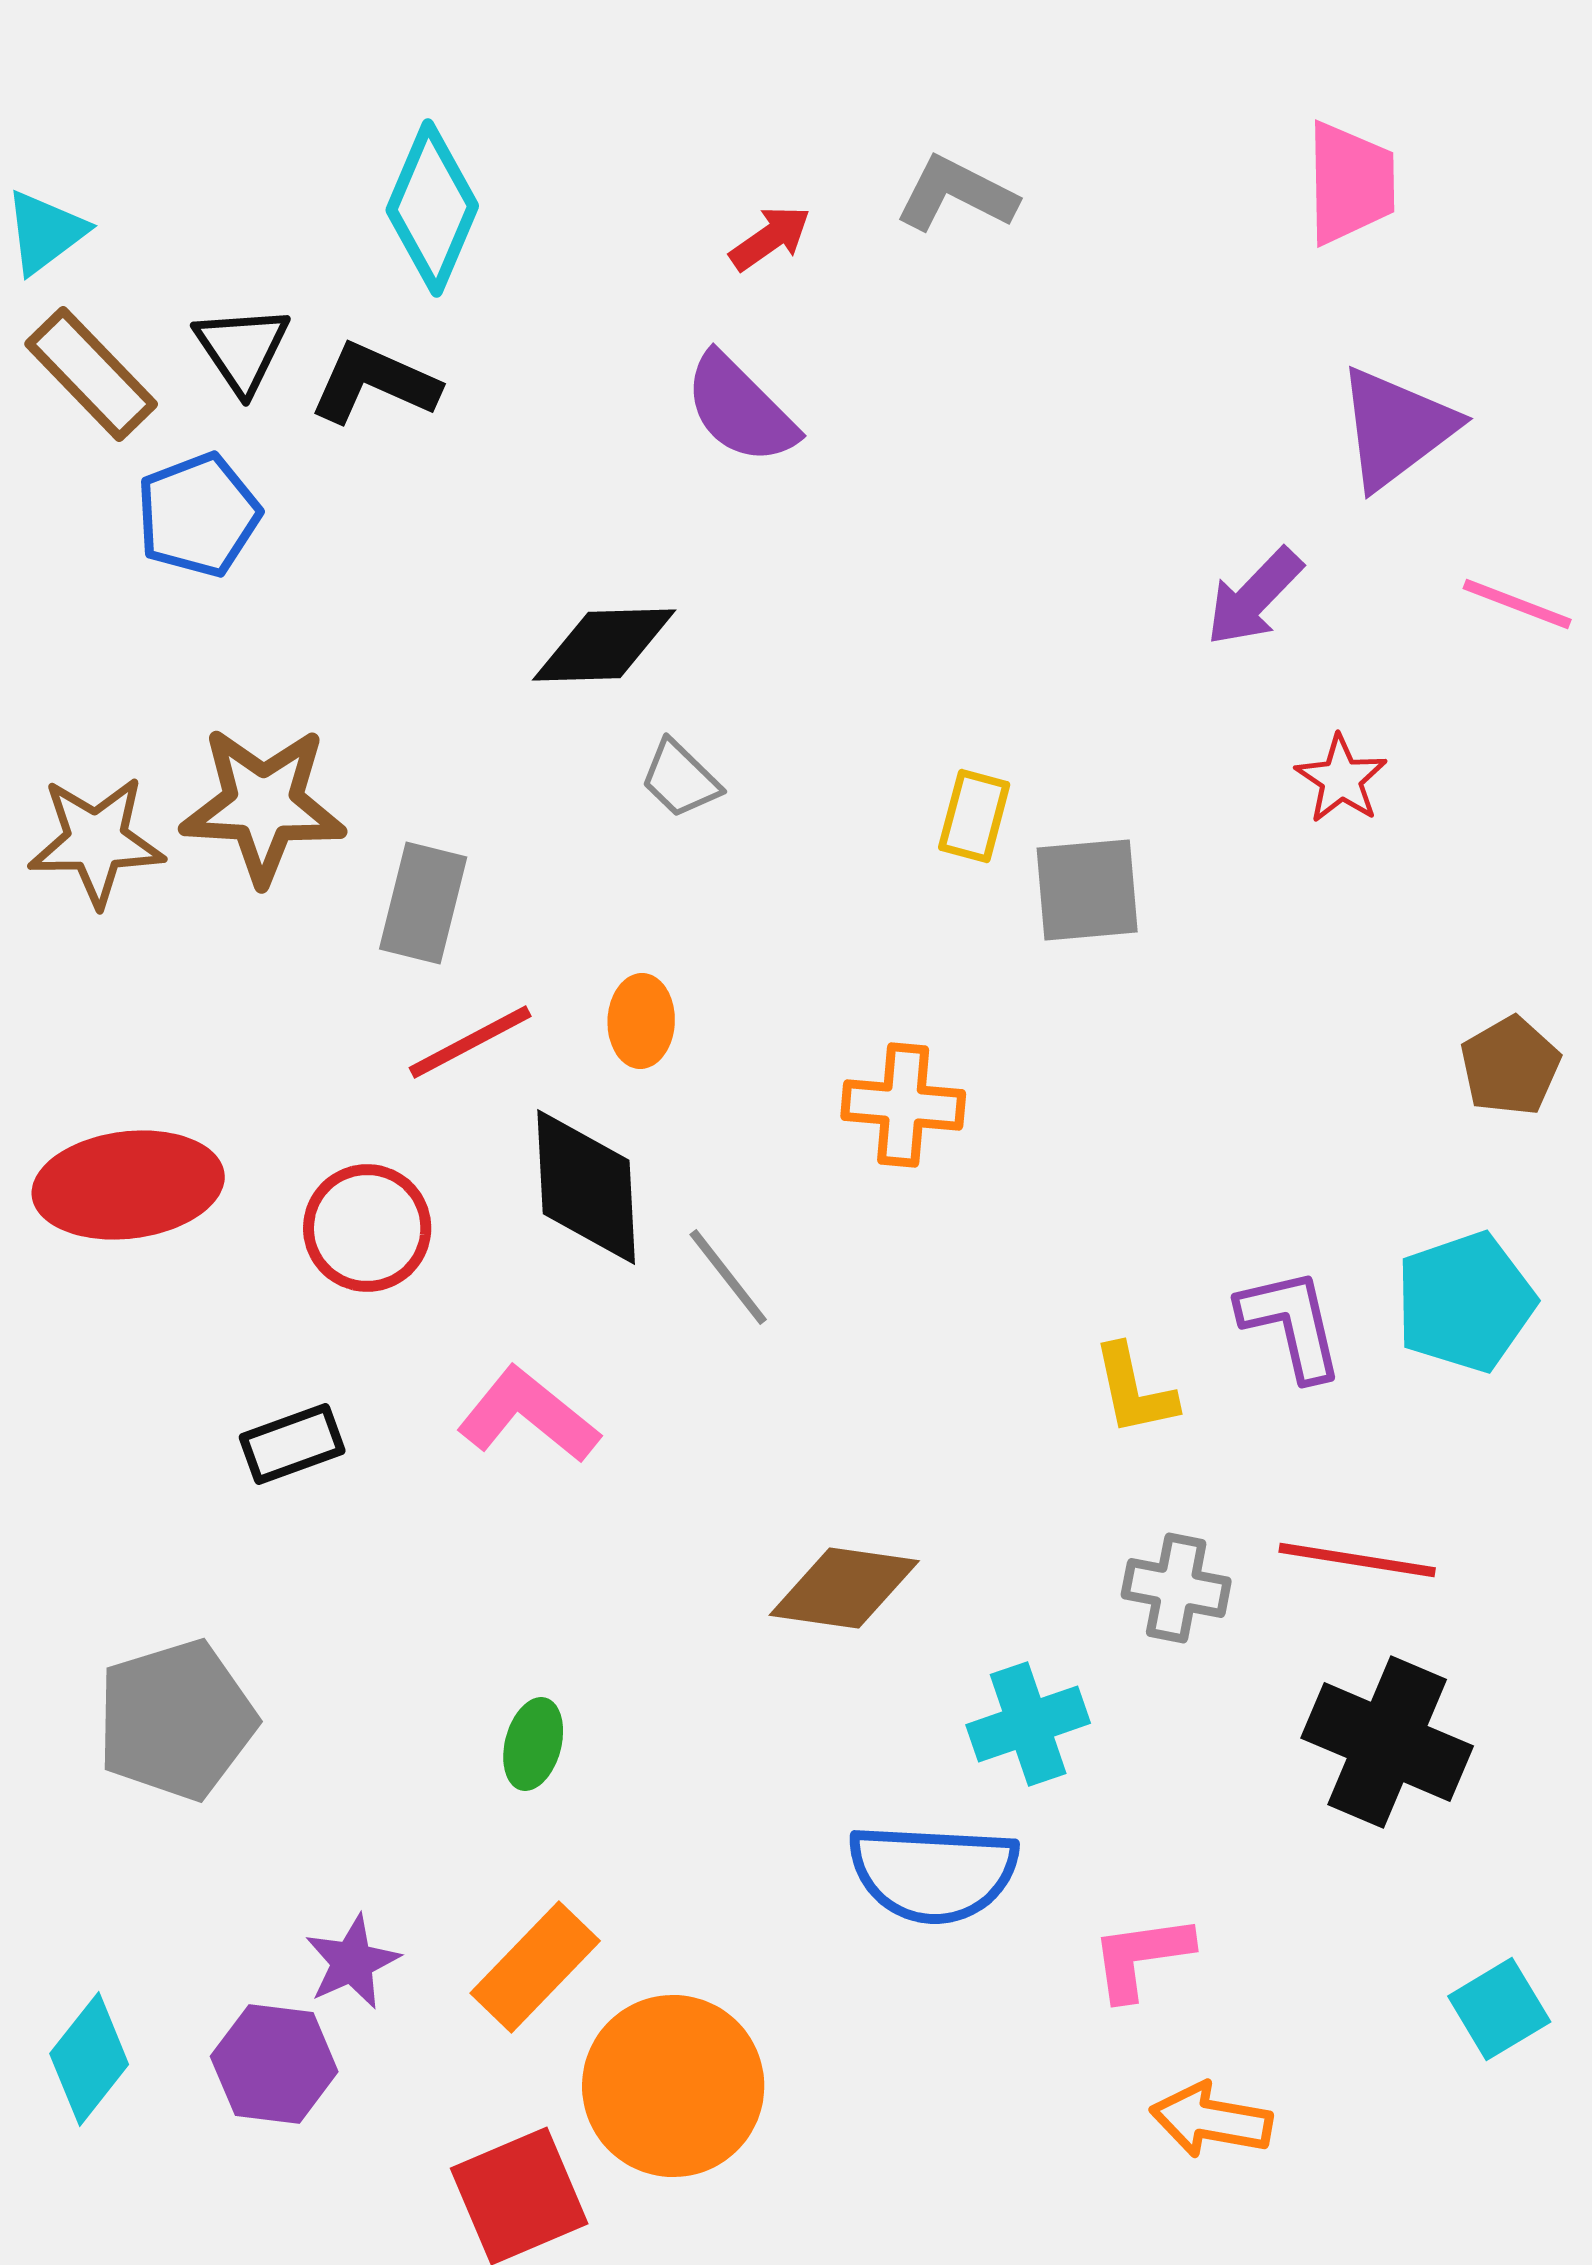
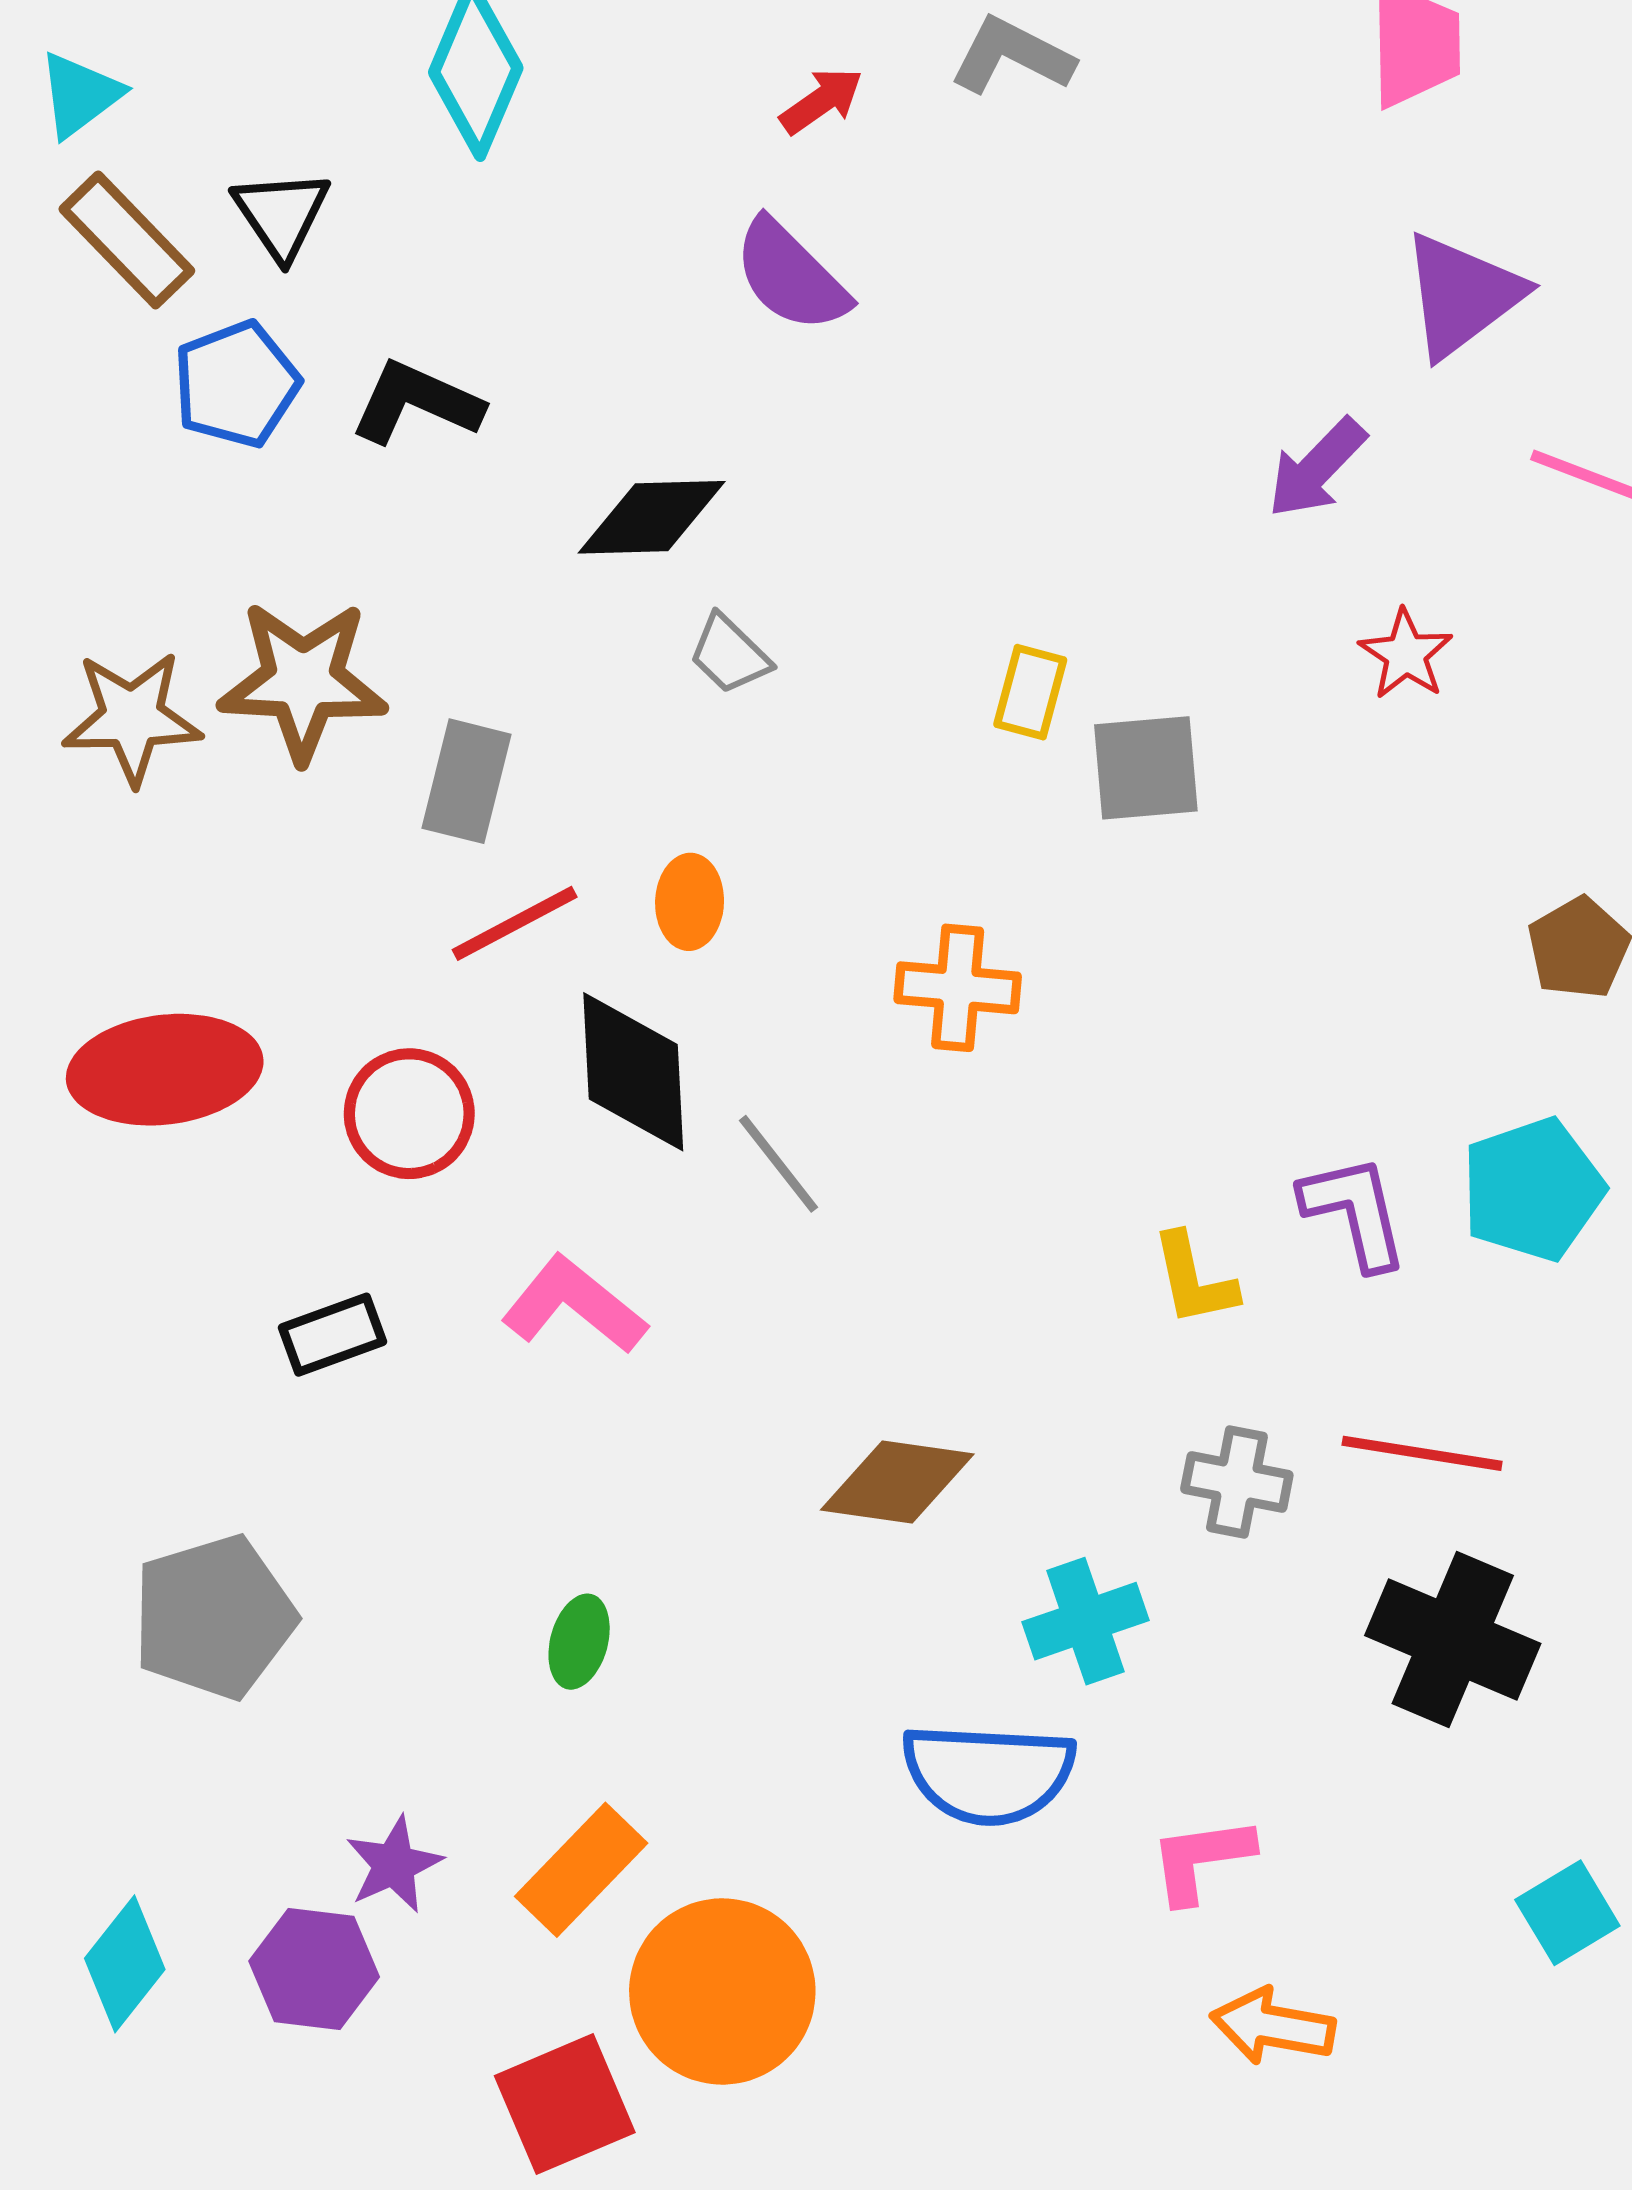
black L-shape: (374, 383) -> (416, 403), moved

